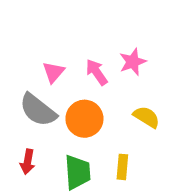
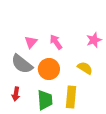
pink star: (133, 62) -> (94, 40), moved
yellow rectangle: (122, 167) -> (71, 97), size x1.5

